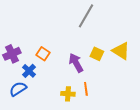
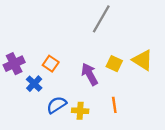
blue semicircle: (18, 89) -> (57, 105), moved
orange line: (86, 89) -> (114, 105), moved

